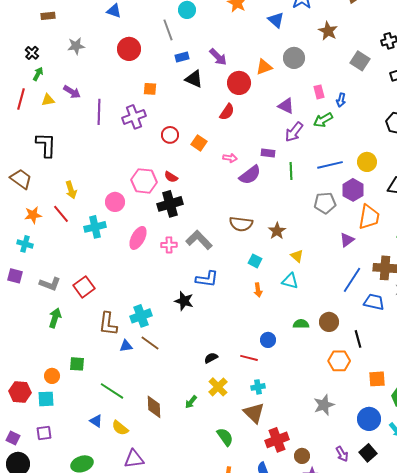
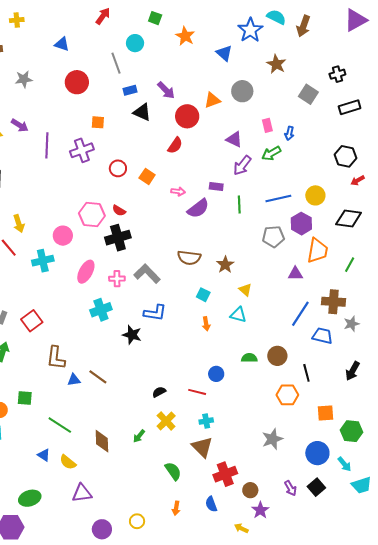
purple triangle: (347, 240) -> (295, 274), turned 35
cyan cross: (141, 316) -> (101, 310), moved

